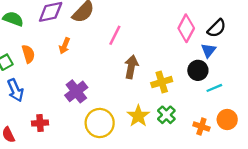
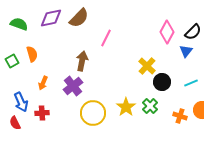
orange arrow: (65, 46) -> (43, 83), moved
brown arrow: (131, 67) -> (82, 61), moved
black circle: (198, 70) -> (162, 82), moved
yellow cross: (162, 82) -> (147, 66), moved, turned -30
blue arrow: (15, 90) -> (21, 102), moved

